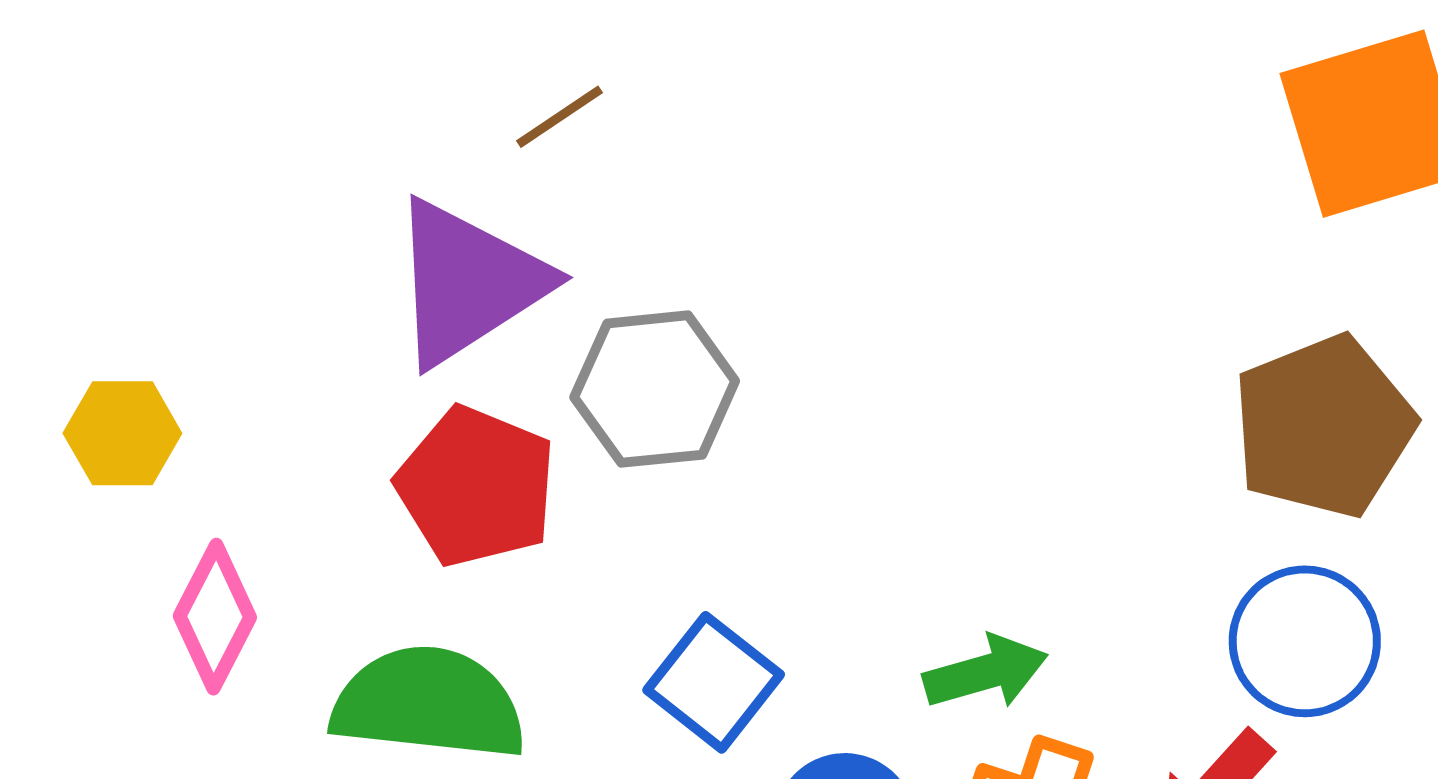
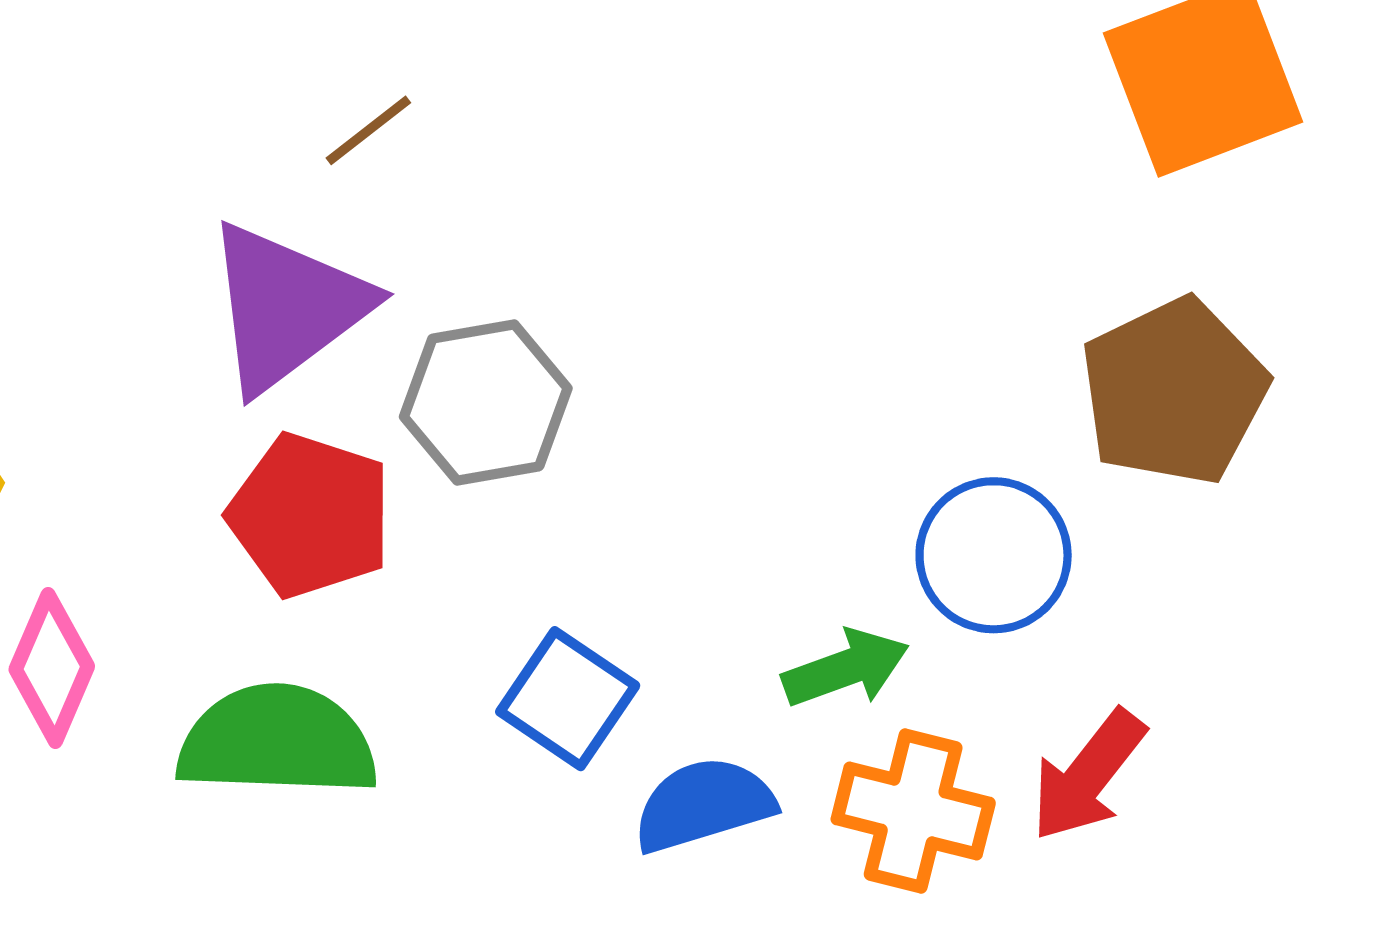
blue circle: (1305, 641) -> (994, 555), moved

